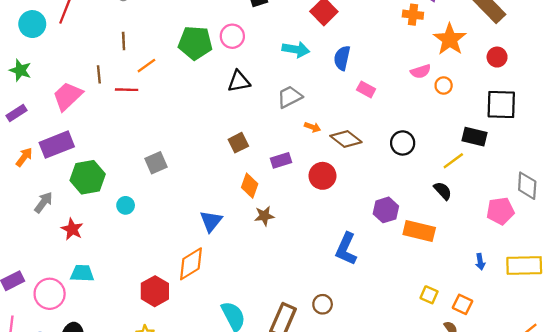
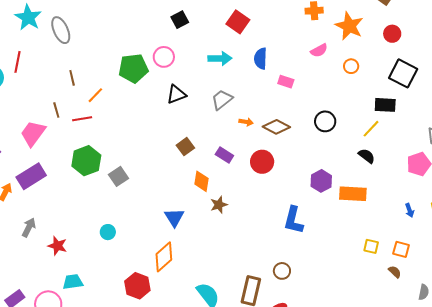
pink semicircle: (421, 71) -> (319, 50), moved
black square: (501, 105) -> (403, 73), turned 36
purple rectangle: (281, 160) -> (224, 155), turned 60
green hexagon: (88, 177) -> (86, 161), moved
cyan circle: (126, 205) -> (108, 232), moved

